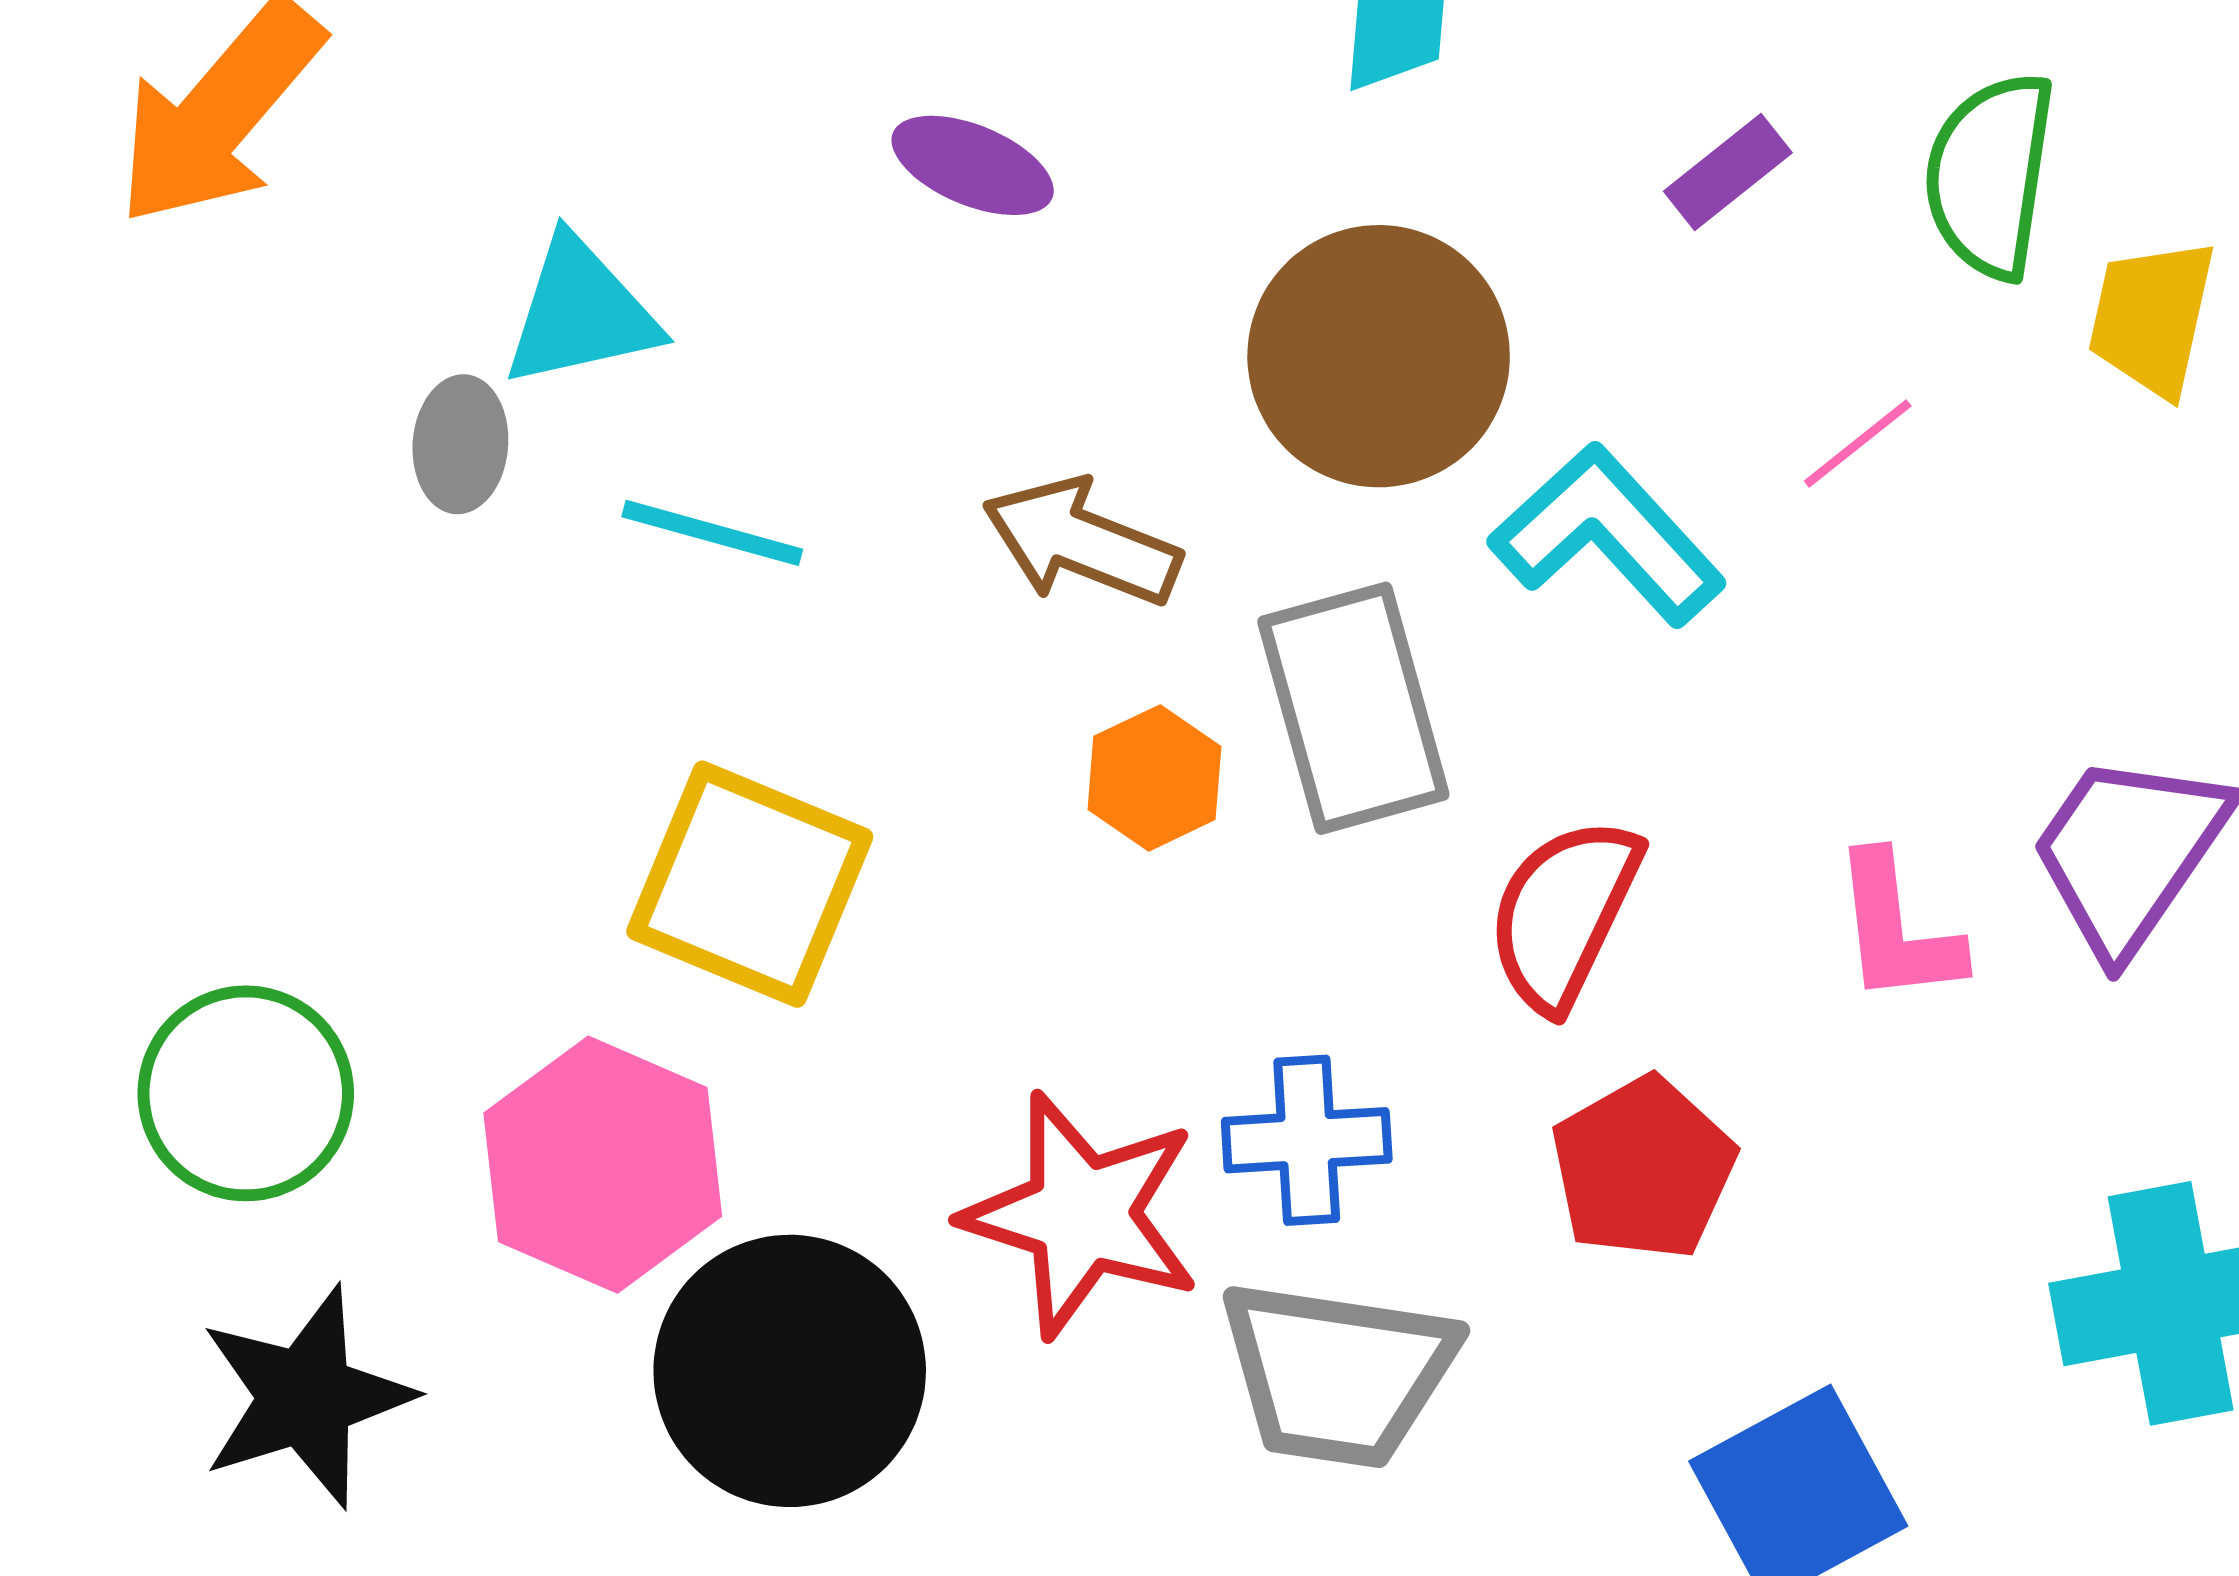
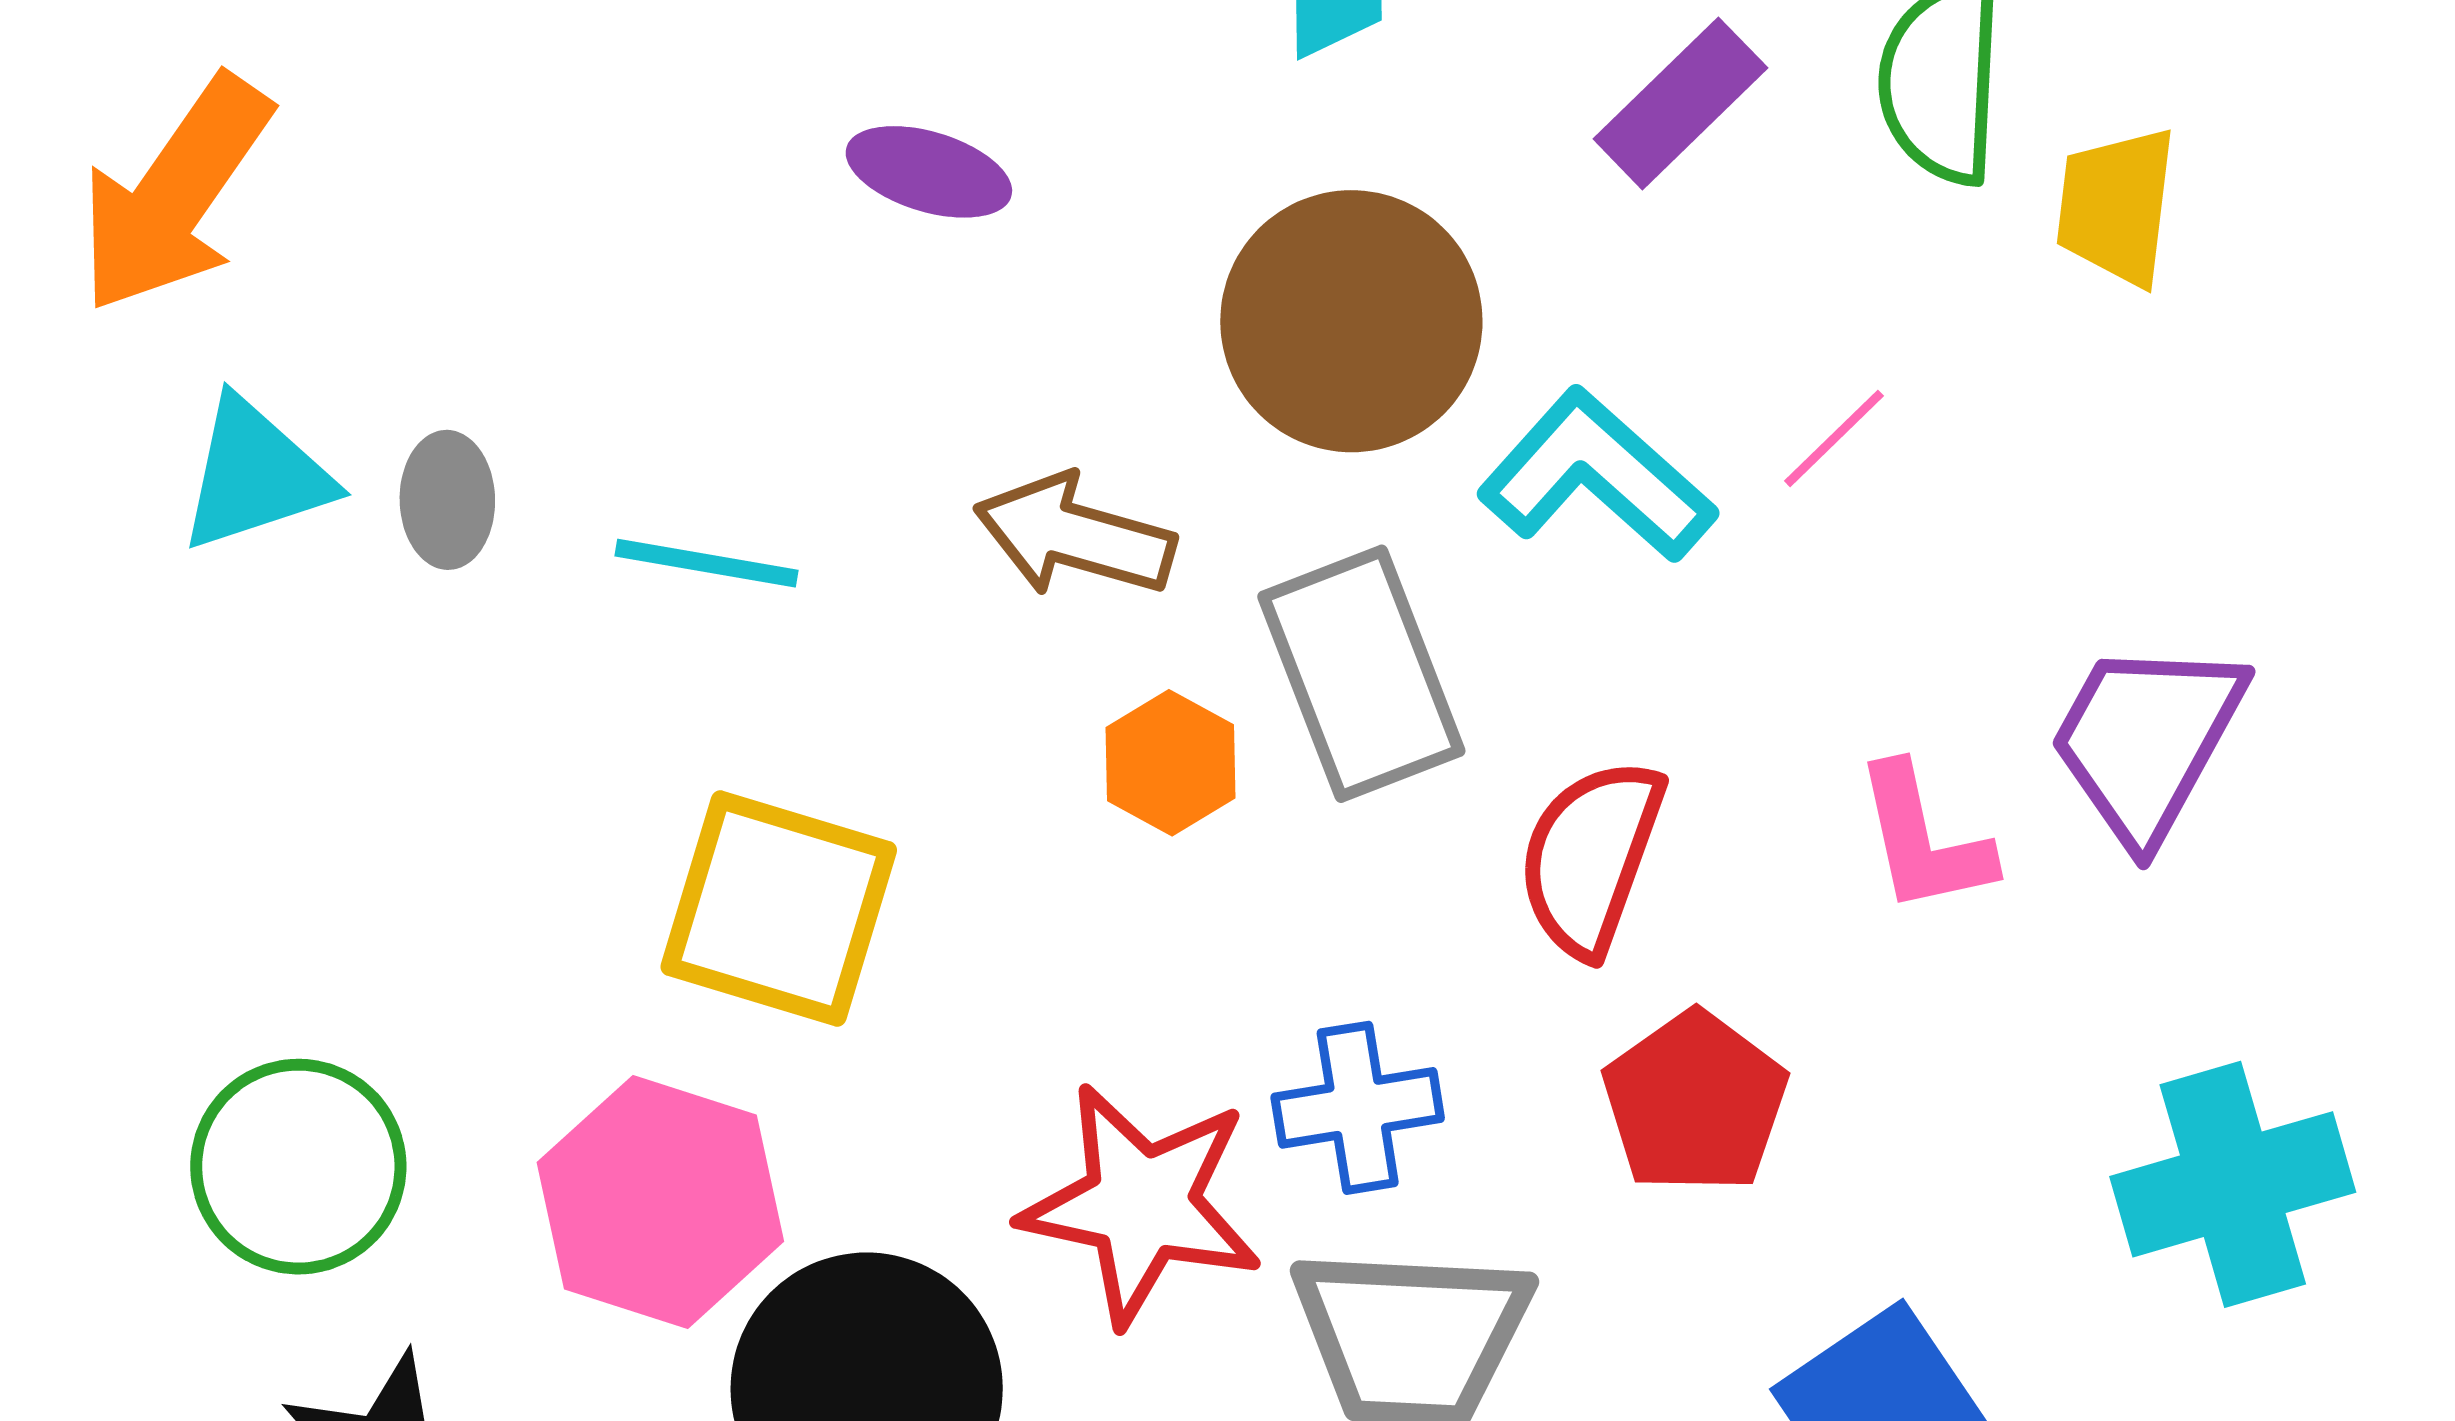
purple rectangle: (1728, 172) -> (1680, 103), size x1.4
cyan triangle: (581, 313) -> (255, 475), moved
pink line: (1858, 443) -> (1834, 438), moved

